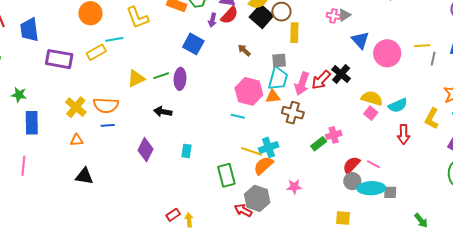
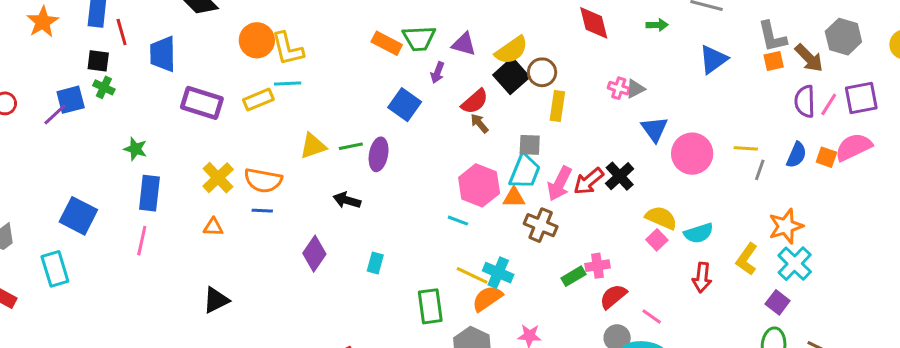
red semicircle: (229, 15) -> (475, 102), moved
yellow L-shape: (137, 18) -> (288, 49), moved
cyan cross: (269, 147) -> (498, 273), turned 36
red semicircle: (351, 165) -> (613, 296), moved
pink line: (23, 166) -> (142, 241), moved
black triangle: (84, 176) -> (216, 300), moved, turned -42

